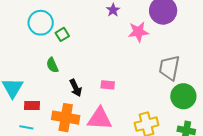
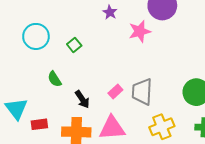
green square: (62, 34) -> (74, 45), moved
gray trapezoid: (169, 68) -> (142, 92), moved
pink rectangle: (108, 85) -> (115, 91), turned -40

